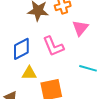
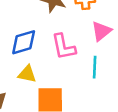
cyan line: (88, 68) -> (95, 67), moved, turned 66

